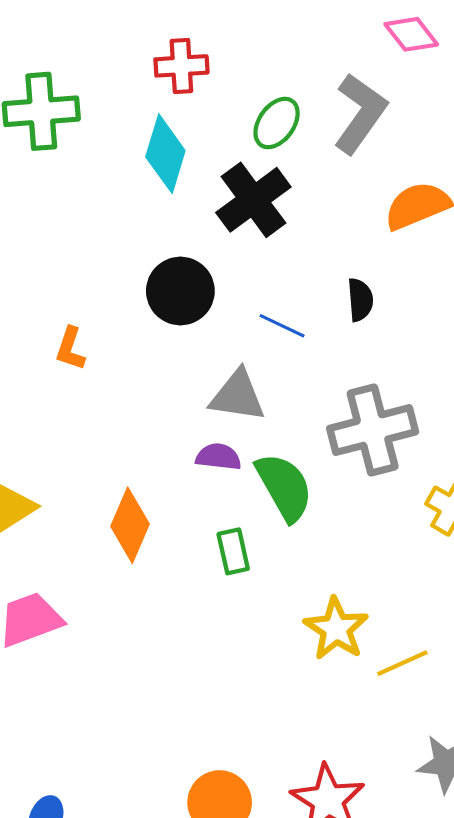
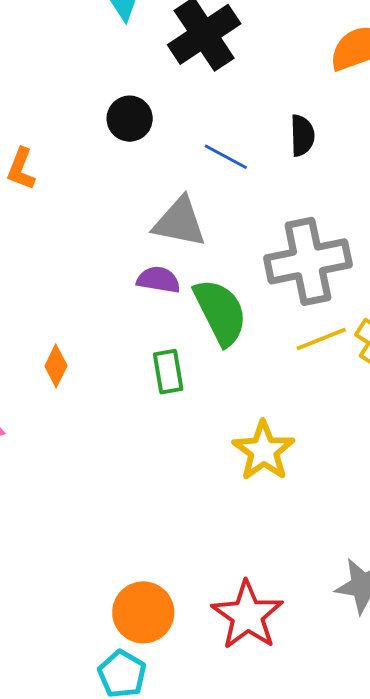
black circle: (180, 291) -> (130, 119), size x0.7
orange diamond: (130, 525) -> (56, 366), moved, size x0.6
yellow line: (402, 663) -> (321, 339), moved

